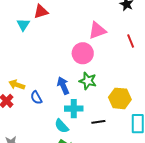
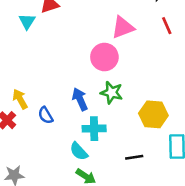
red line: (131, 41) -> (167, 26), moved
yellow arrow: (17, 85) -> (20, 99), turned 42
black line: (98, 122) -> (134, 157), moved

